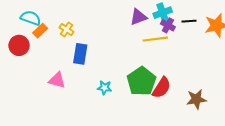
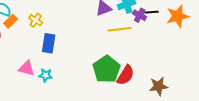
purple cross: (168, 25) -> (140, 15), moved
cyan star: (105, 88) -> (46, 75), moved

